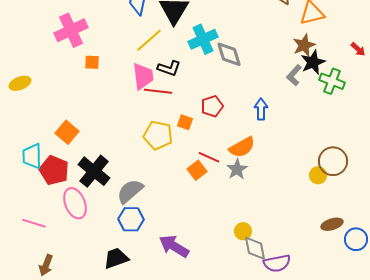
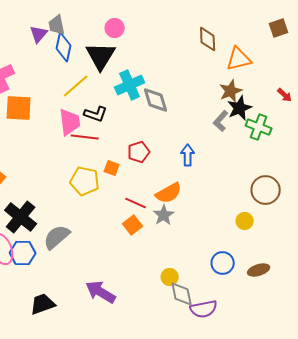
orange square: (92, 62) -> (19, 108), size x1.8
brown circle: (333, 161) -> (266, 190), moved
orange square: (197, 170) -> (133, 225), moved
blue hexagon: (131, 219) -> (23, 253), moved
blue circle: (356, 239) -> (223, 263), moved

